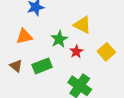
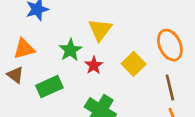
yellow triangle: (82, 25) -> (100, 30), turned 42
brown triangle: (16, 66) -> (15, 75), moved

